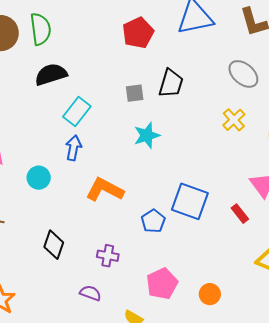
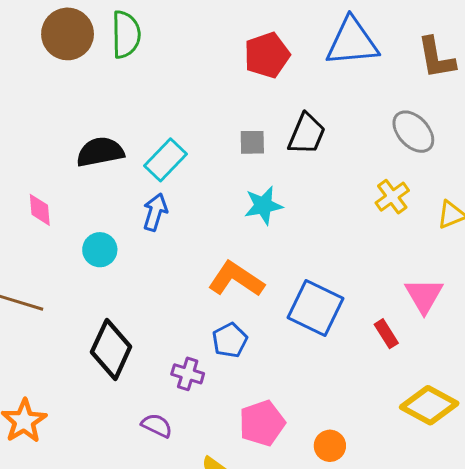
black semicircle: (51, 74) -> (100, 152), moved
orange L-shape: (105, 190) -> (236, 279), moved
blue pentagon: (153, 221) -> (230, 340), moved
black diamond: (54, 245) -> (111, 349), size x1.4

